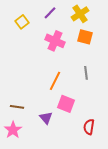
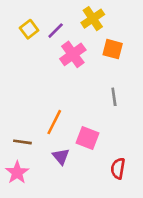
purple line: (50, 13) -> (56, 31), moved
yellow cross: (80, 14) -> (93, 19), moved
pink cross: (55, 41) -> (73, 54), turned 30
orange line: (55, 81) -> (54, 122), moved

